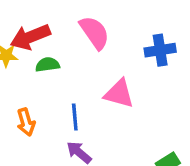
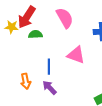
red arrow: (30, 37) -> (27, 17), turned -40
orange arrow: (26, 122) -> (26, 81), moved

